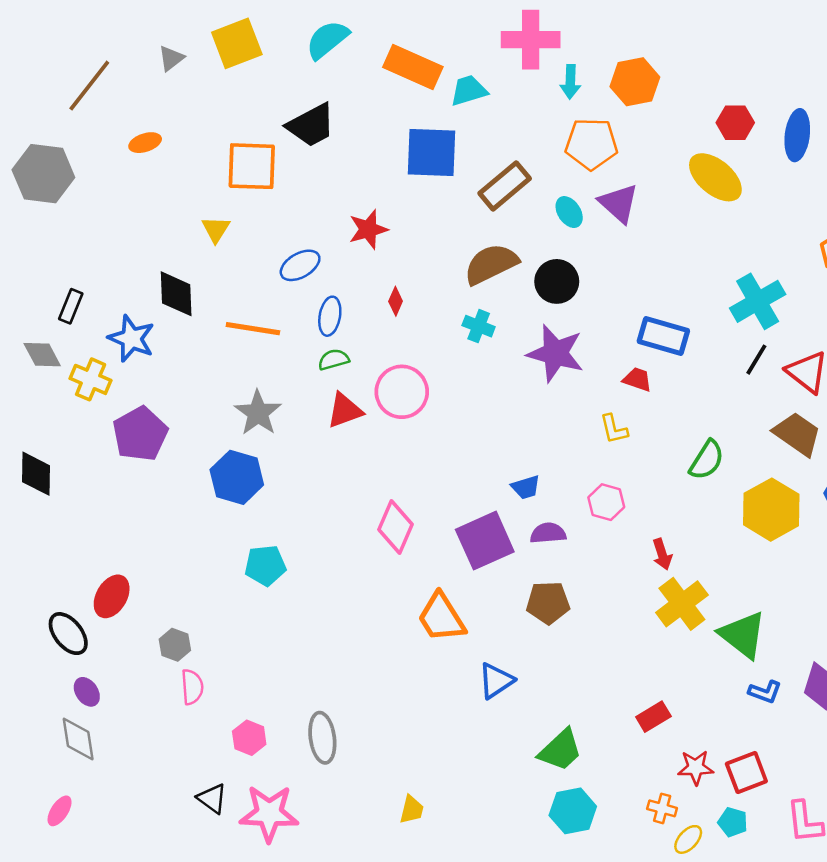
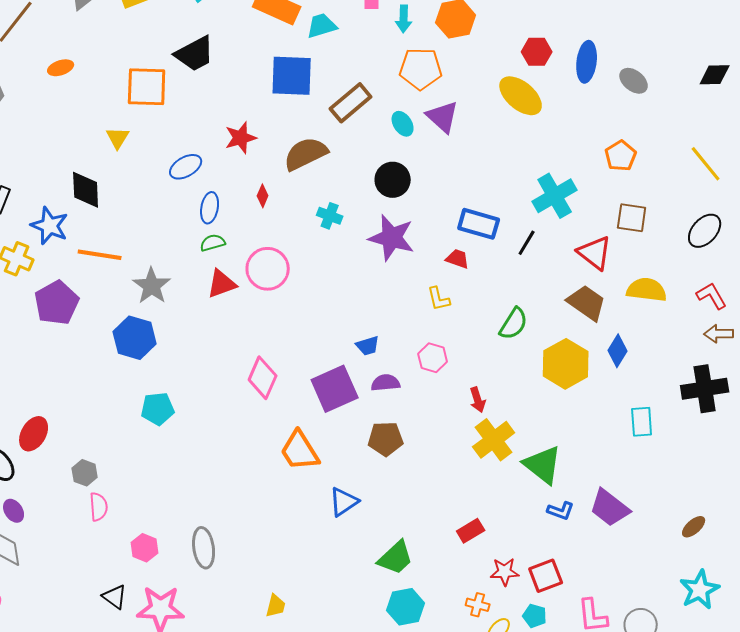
brown semicircle: (491, 264) -> (306, 154), moved
orange line: (253, 329) -> (100, 255), moved
black line: (756, 360) -> (527, 243), moved

